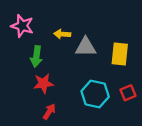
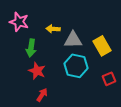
yellow rectangle: (120, 54) -> (102, 46), turned -36
red star: (43, 83) -> (37, 71), turned 30
cyan hexagon: (95, 94) -> (76, 66), moved

